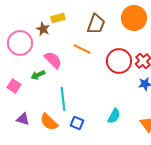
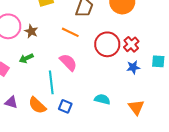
brown star: (43, 29) -> (31, 31), moved
pink semicircle: (53, 60) -> (68, 62), moved
cyan semicircle: (114, 116) -> (102, 99), turned -105

